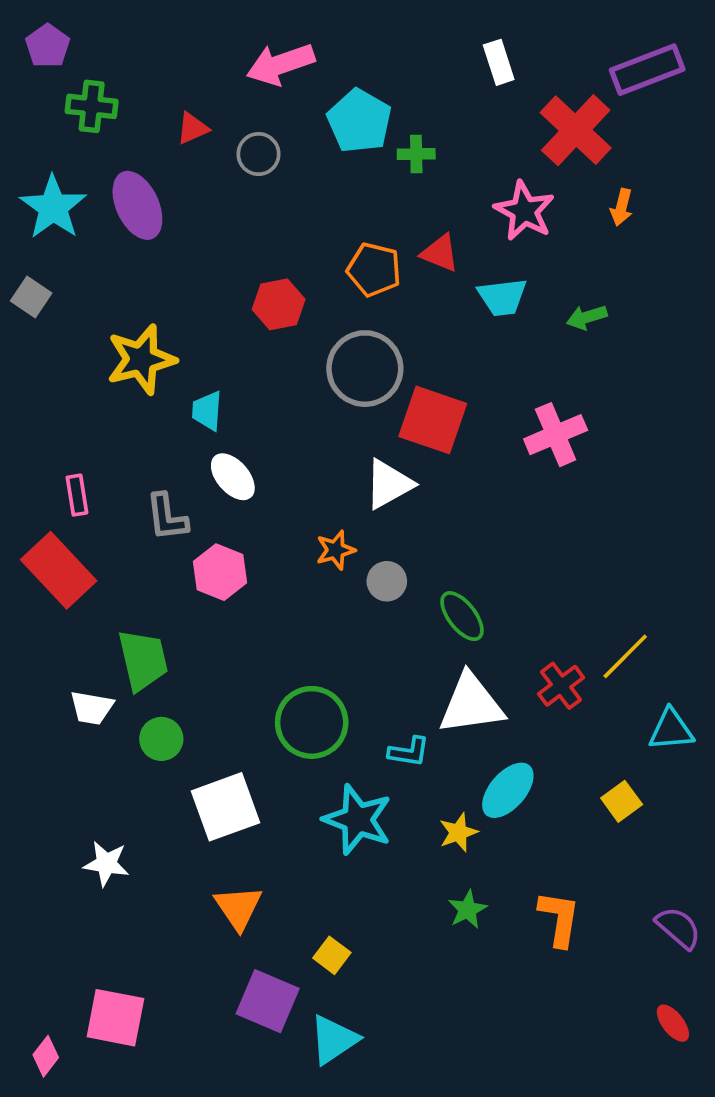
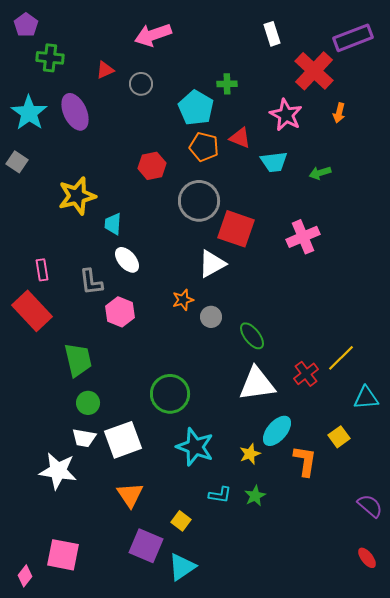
cyan pentagon: (359, 121) -> (196, 108), moved
white trapezoid: (92, 708) -> (84, 438), moved
cyan L-shape: (409, 752) -> (220, 495), moved
white star: (106, 864) -> (58, 471), size x1.5
orange L-shape: (559, 919) -> (305, 461), moved

